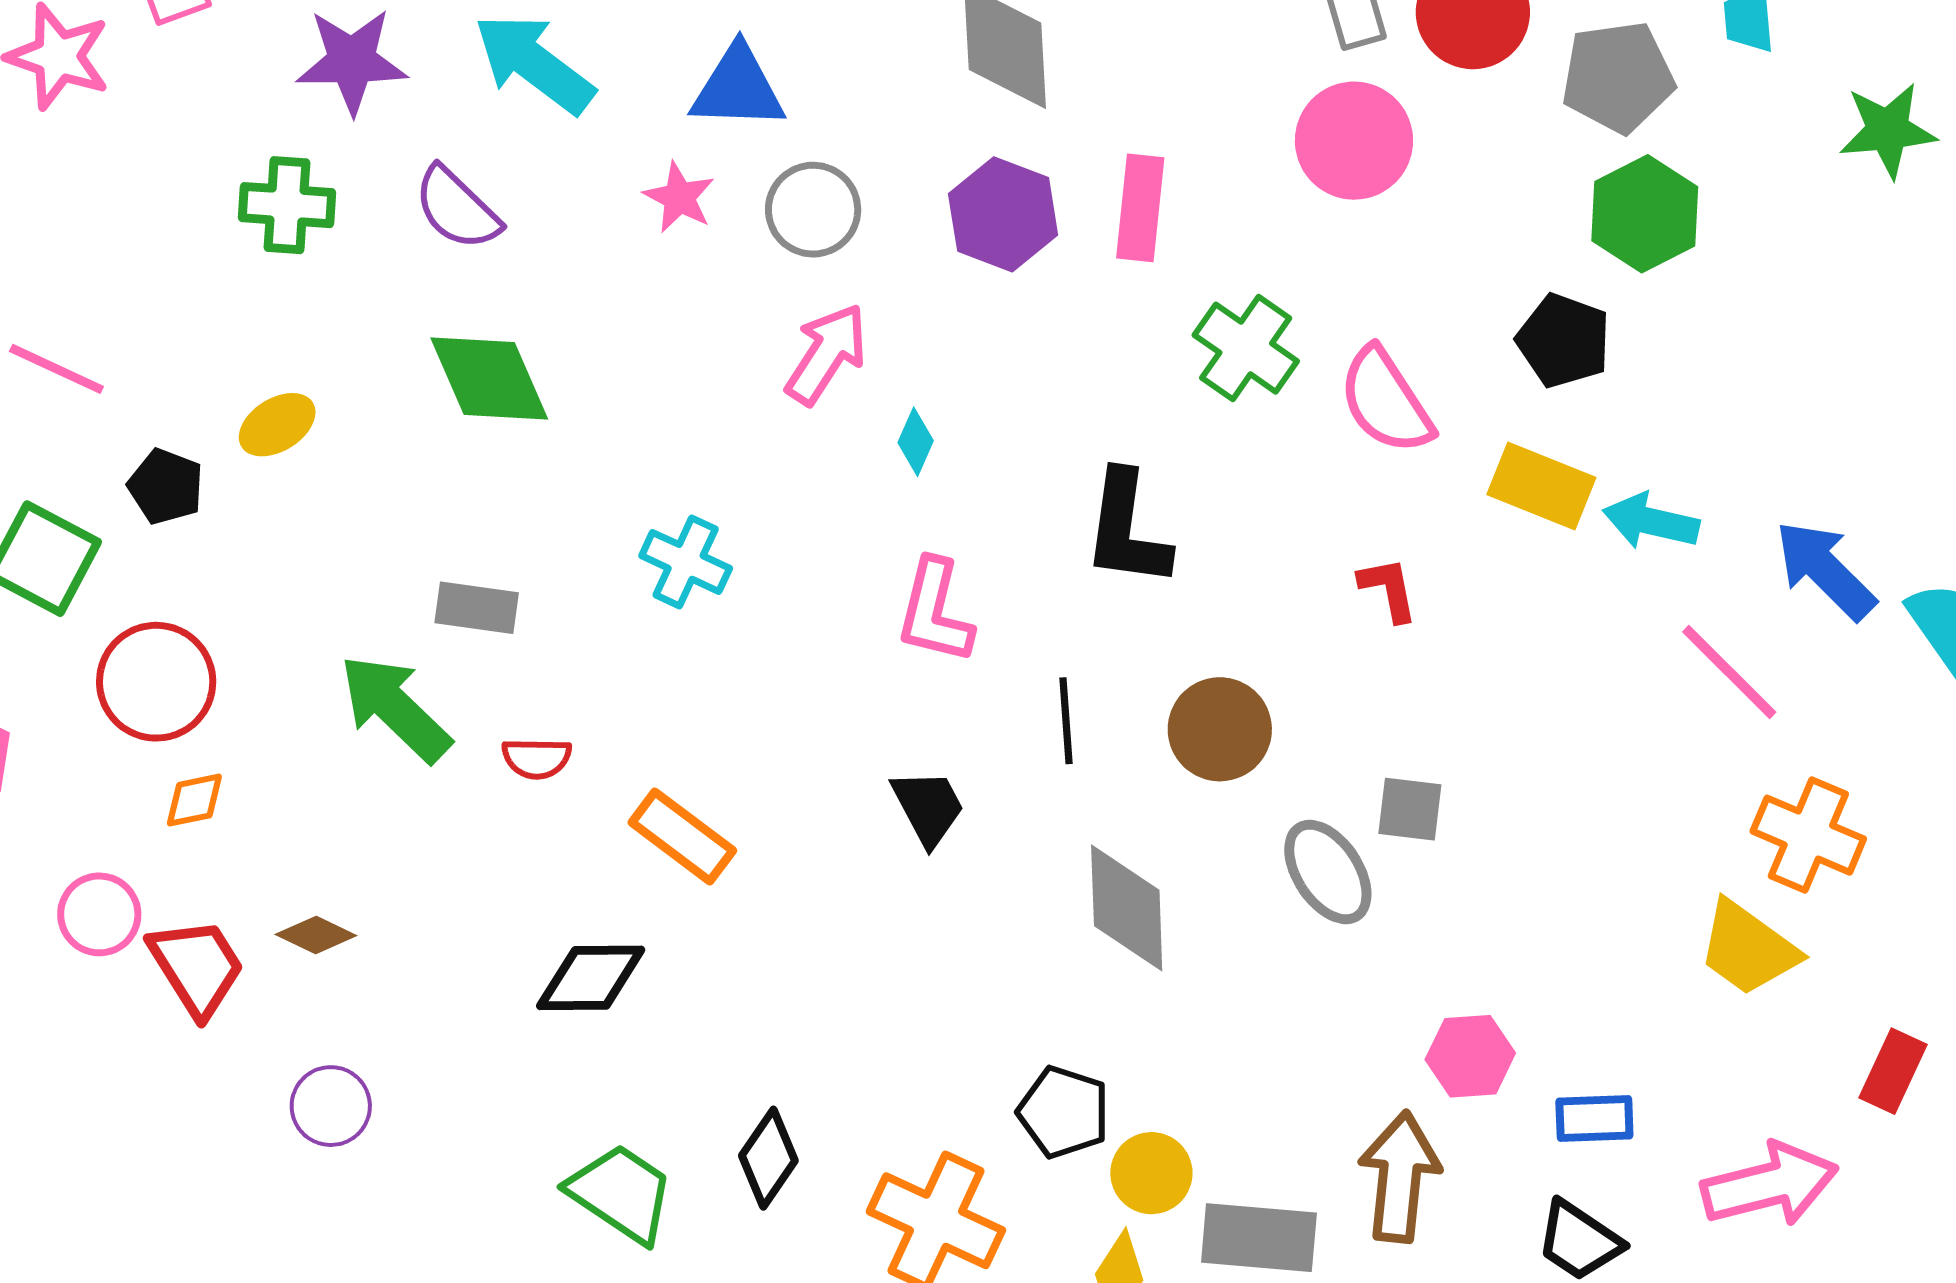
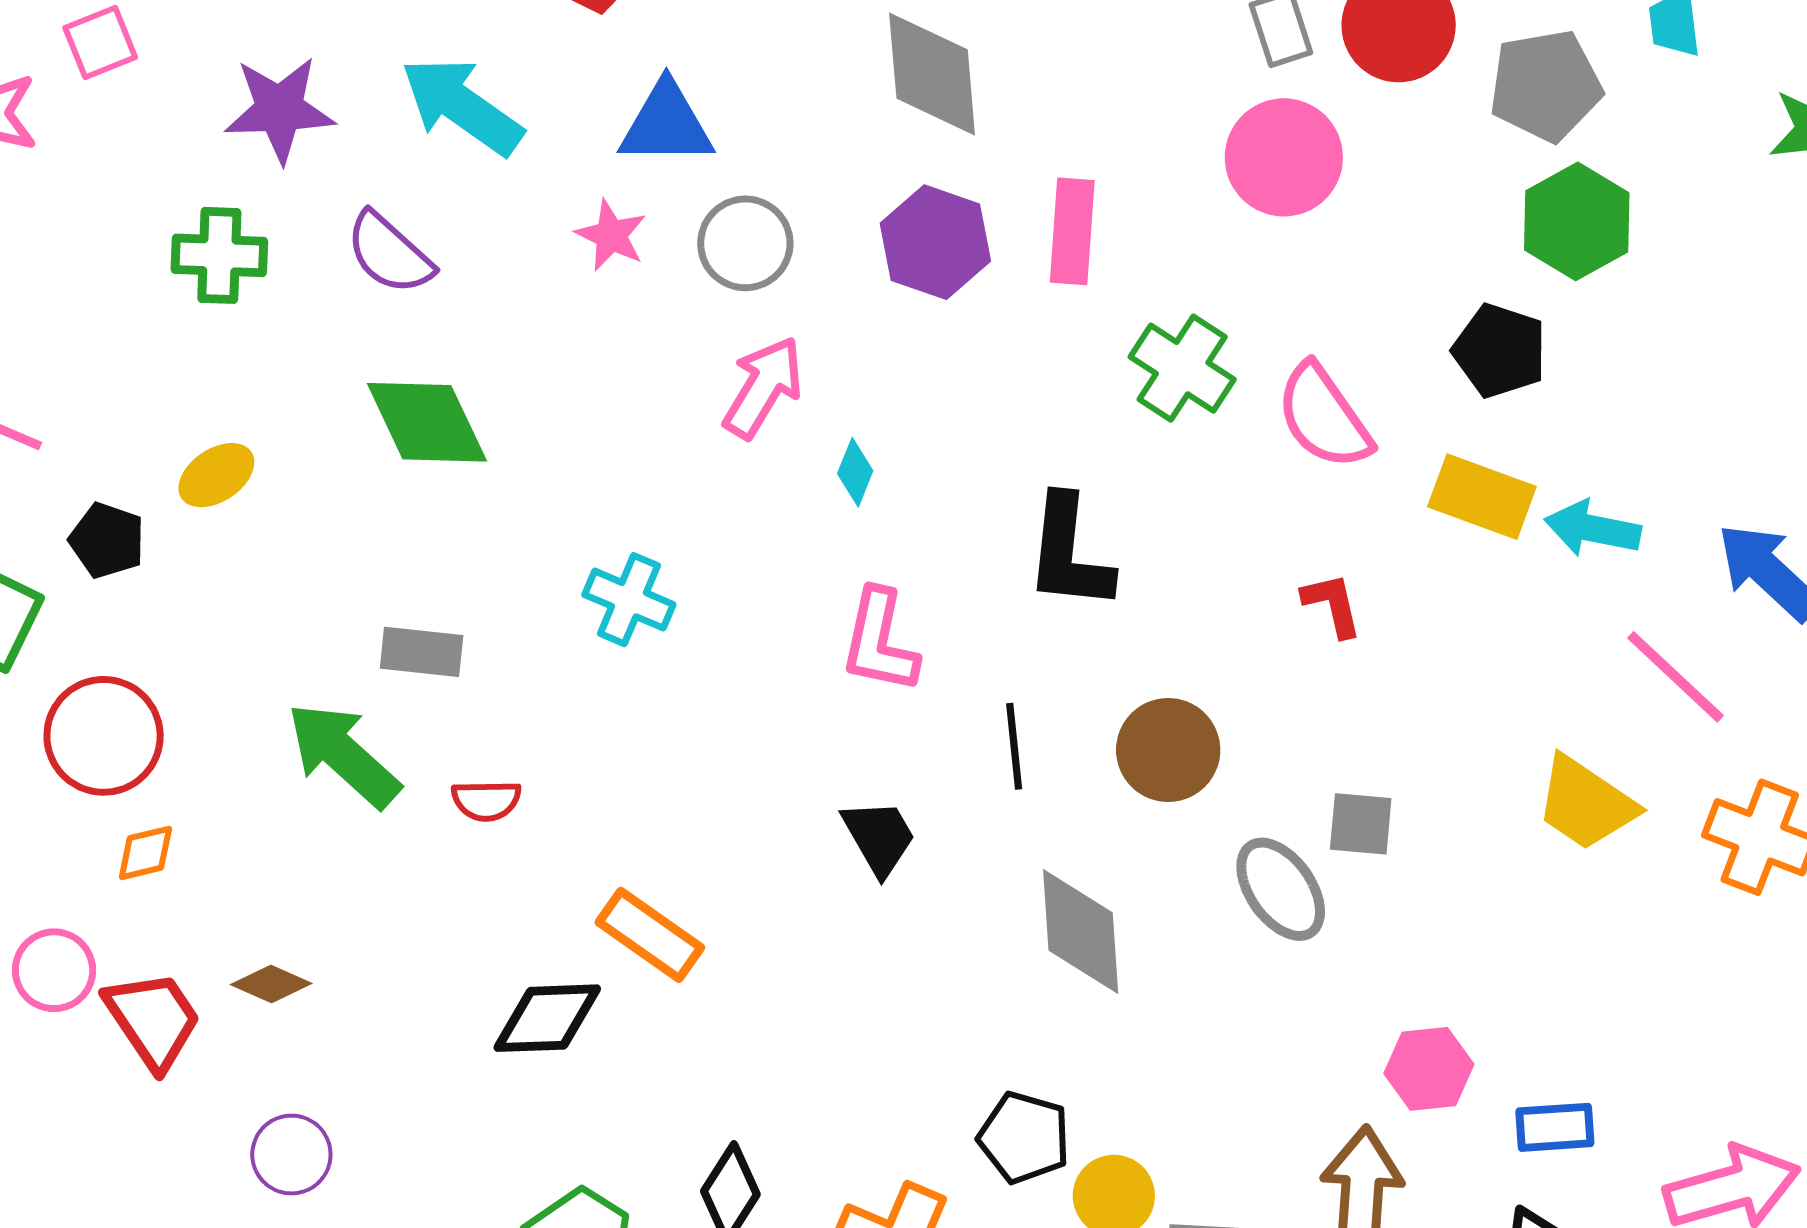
orange rectangle: (682, 836) -> (650, 935), moved
yellow trapezoid: (1748, 948) -> (1586, 803), moved

